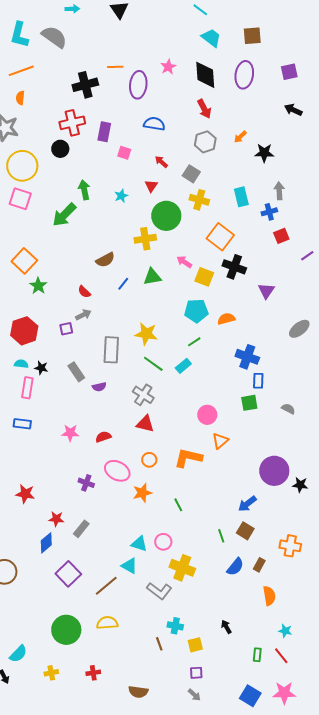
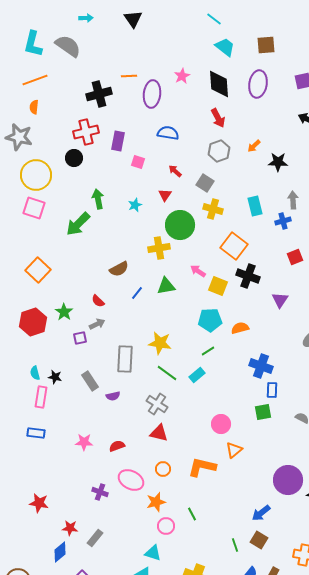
red square: (281, 236) -> (295, 257), moved
green star: (38, 286) -> (64, 312), moved
red hexagon: (24, 331) -> (33, 322), moved
cyan semicircle: (21, 364) -> (35, 373), turned -112
pink circle: (163, 542) -> (166, 526), moved

